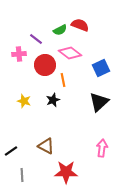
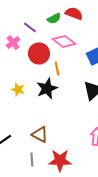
pink cross: (19, 54) -> (13, 42), turned -32
black star: (53, 100) -> (47, 88), size x1.5
gray line: (22, 175) -> (32, 159), moved

